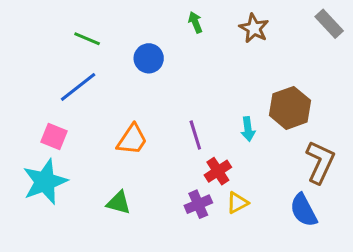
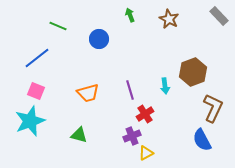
blue line: (78, 87) -> (37, 58), moved
orange trapezoid: (132, 140) -> (88, 93), turned 40
yellow triangle: (237, 203) -> (146, 153), moved

